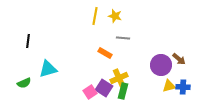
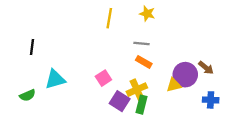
yellow star: (115, 16) -> (147, 14), moved
orange rectangle: (105, 53) -> (144, 62), moved
yellow triangle: (169, 86) -> (174, 85), moved
pink square: (90, 92) -> (103, 78), moved

